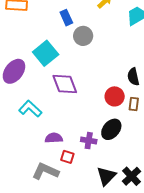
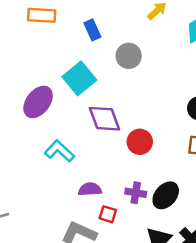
blue rectangle: (66, 18) -> (92, 30), moved
red circle: (115, 96) -> (140, 142), moved
black ellipse: (111, 129) -> (166, 195), moved

